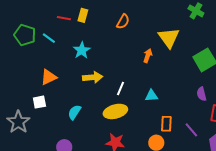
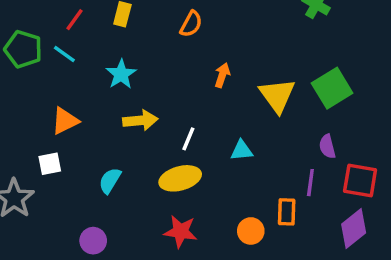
red line: (64, 18) -> (74, 20), moved, turned -64
yellow triangle: (169, 38) -> (277, 95), moved
orange arrow: (148, 56) -> (222, 75), moved
orange rectangle: (166, 124) -> (287, 212), moved
purple line: (191, 130) -> (310, 183), moved, turned 49

